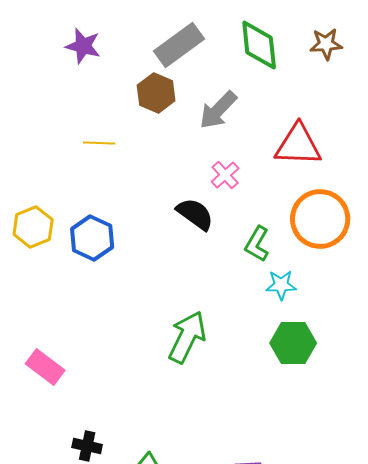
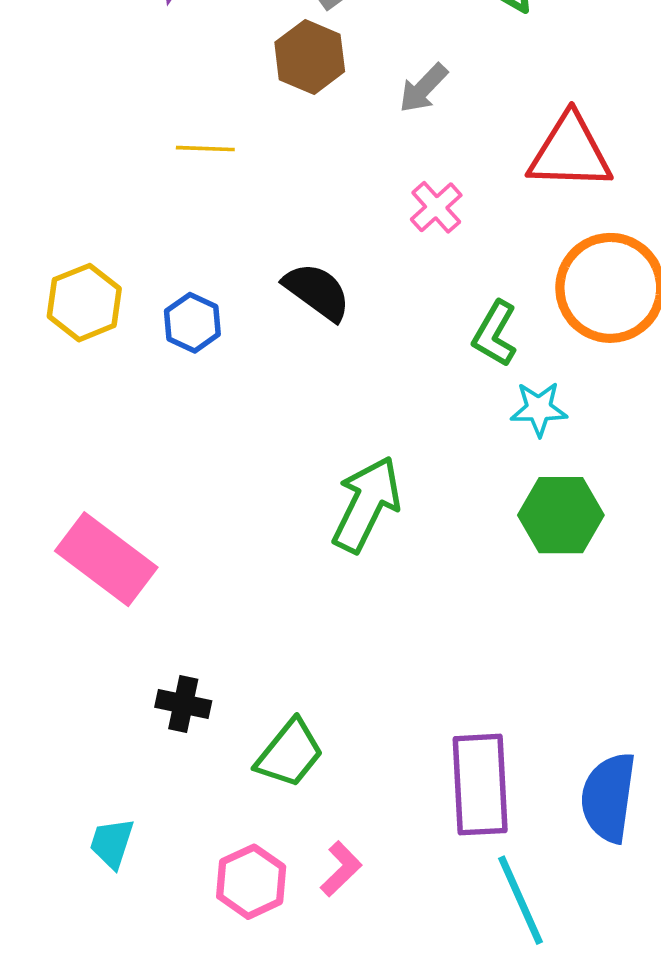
gray arrow: (218, 110) -> (423, 88), size x0.7
black semicircle: (195, 214) -> (317, 292), moved
blue hexagon: (92, 238) -> (192, 323), size x0.7
pink rectangle: (45, 367) -> (106, 559), size x1.4

